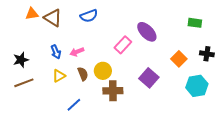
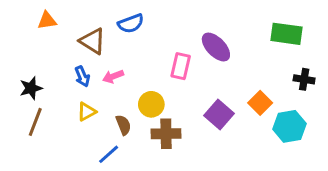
brown triangle: (53, 18) -> (93, 41), moved
green rectangle: (195, 23) -> (286, 34), size x1.5
pink rectangle: (123, 45) -> (181, 66), turned -30
orange square: (179, 59) -> (260, 103), moved
brown semicircle: (83, 74) -> (123, 125), moved
brown line: (24, 83) -> (35, 122), turned -48

